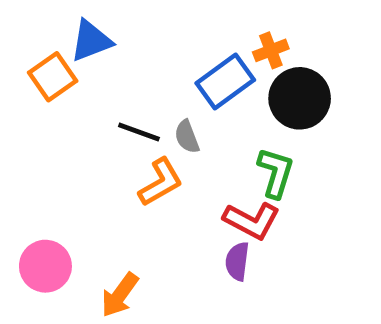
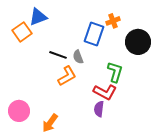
blue rectangle: (225, 82) -> (94, 34), turned -35
black circle: (300, 98) -> (138, 42), moved

